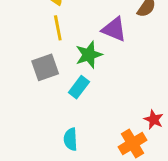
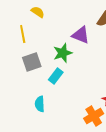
yellow line: (58, 28) -> (23, 34), moved
cyan semicircle: (70, 139) -> (40, 104), moved

